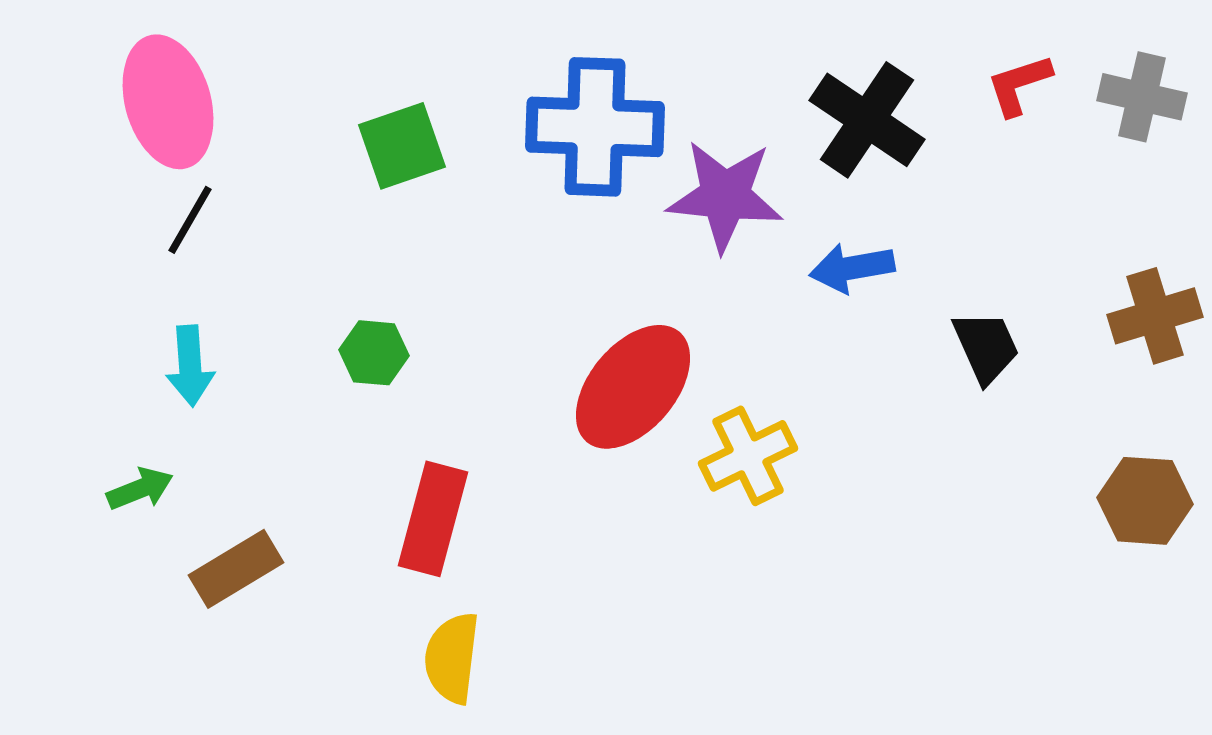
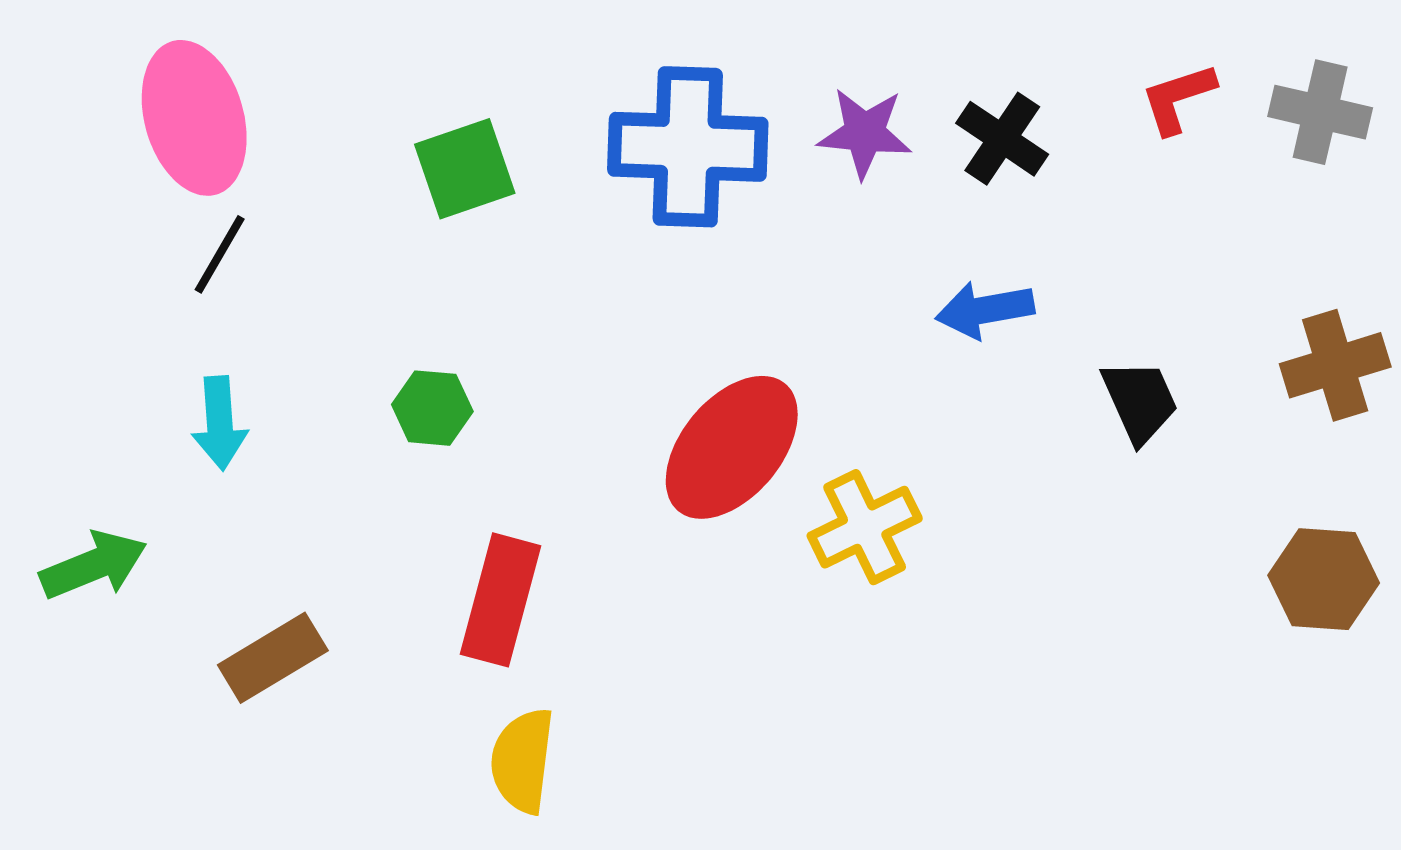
black cross: (867, 120) -> (1002, 139), size x0.7
purple star: (725, 196) -> (865, 133), moved, size x0.7
green arrow: (140, 489) -> (94, 565), moved, size x1.4

